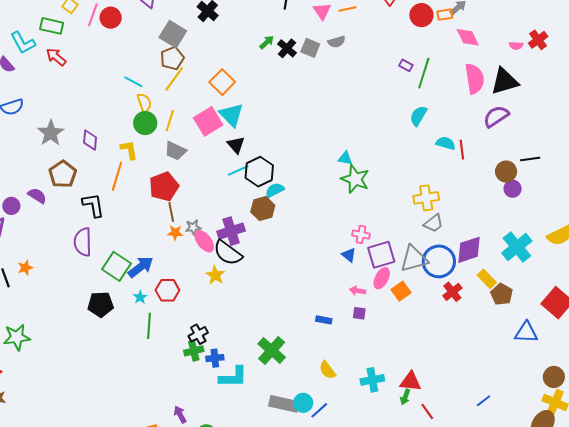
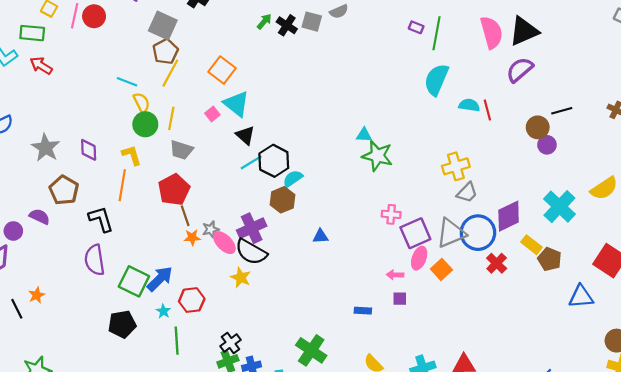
cyan semicircle: (418, 116) -> (436, 80), size x1.4
pink square: (208, 121) -> (212, 114), size x0.5
blue triangle: (349, 255) -> (320, 236), moved, turned -35

